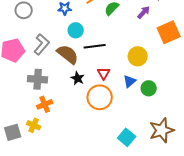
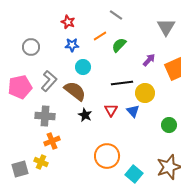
purple arrow: (144, 12) -> (149, 60), moved
black line: (95, 46) -> (122, 83), moved
blue triangle: (130, 81) -> (133, 111), moved, turned -32
green circle: (149, 88) -> (169, 125), moved
orange circle: (100, 97) -> (107, 156), moved

